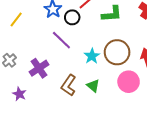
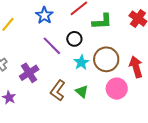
black circle: (72, 17) -> (74, 39), moved

